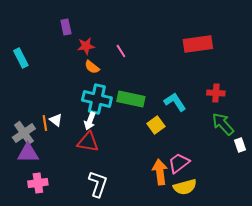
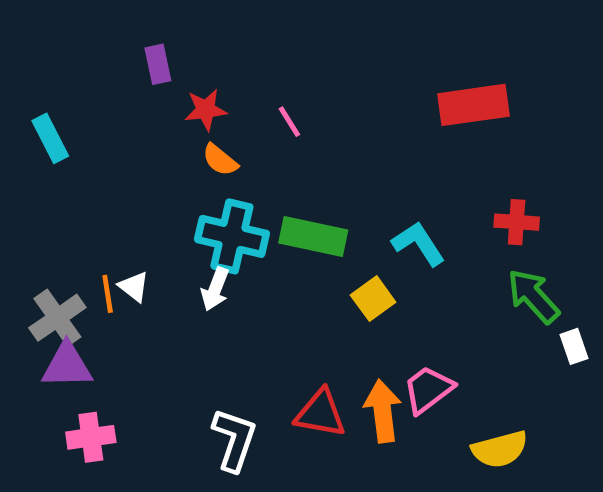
red triangle: (88, 142) -> (320, 413), moved
yellow semicircle: (185, 187) -> (500, 449), moved

